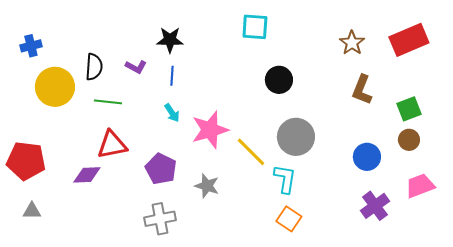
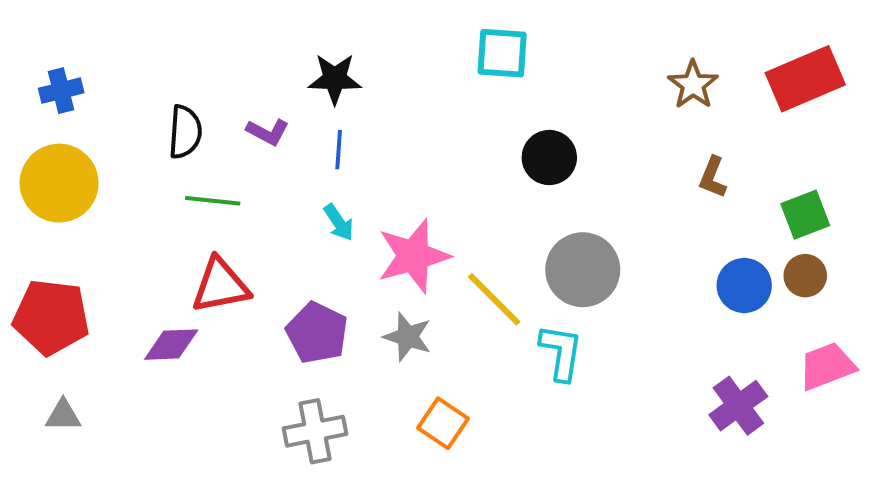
yellow circle: (55, 87) -> (59, 183), moved
brown L-shape: (362, 90) -> (713, 177), size x0.7
blue circle: (367, 157) -> (744, 285), moved
gray star: (207, 186) -> (408, 337), moved
orange square: (289, 219) -> (443, 423), moved

